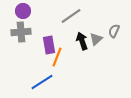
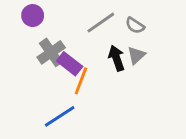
gray semicircle: (114, 31) -> (135, 25), moved, turned -80
gray cross: (21, 32) -> (51, 52), moved, turned -30
purple rectangle: (49, 45) -> (70, 64), turned -42

